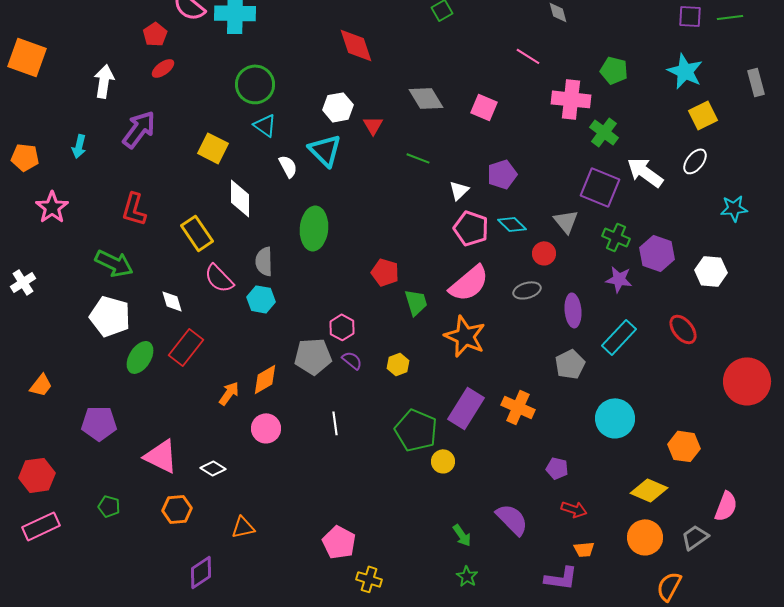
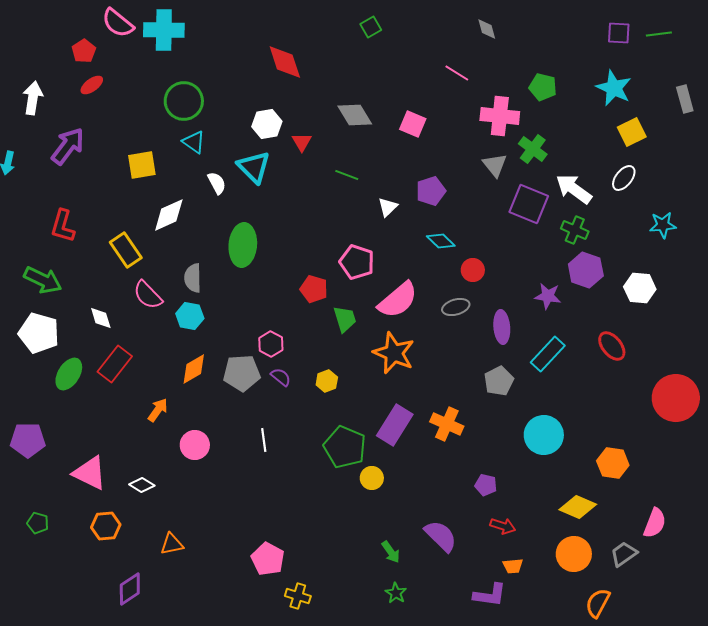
yellow square: (213, 148) -> (142, 165), turned -36
white diamond: (240, 198) -> (169, 215), turned 66
gray triangle: (566, 221) -> (495, 165), moved
pink pentagon: (471, 228) -> (357, 262), moved
green cross: (616, 237) -> (575, 230), moved
orange diamond: (265, 379) -> (194, 369), moved

